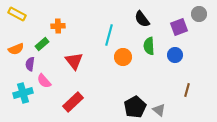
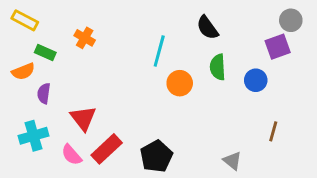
orange cross: (58, 26) -> (85, 38), turned 32
purple square: (179, 27) -> (278, 47), moved
green rectangle: (42, 44) -> (45, 52), moved, turned 64
red triangle: (74, 61) -> (83, 118), moved
pink semicircle: (44, 81) -> (72, 155), moved
black pentagon: (135, 107) -> (156, 156), moved

